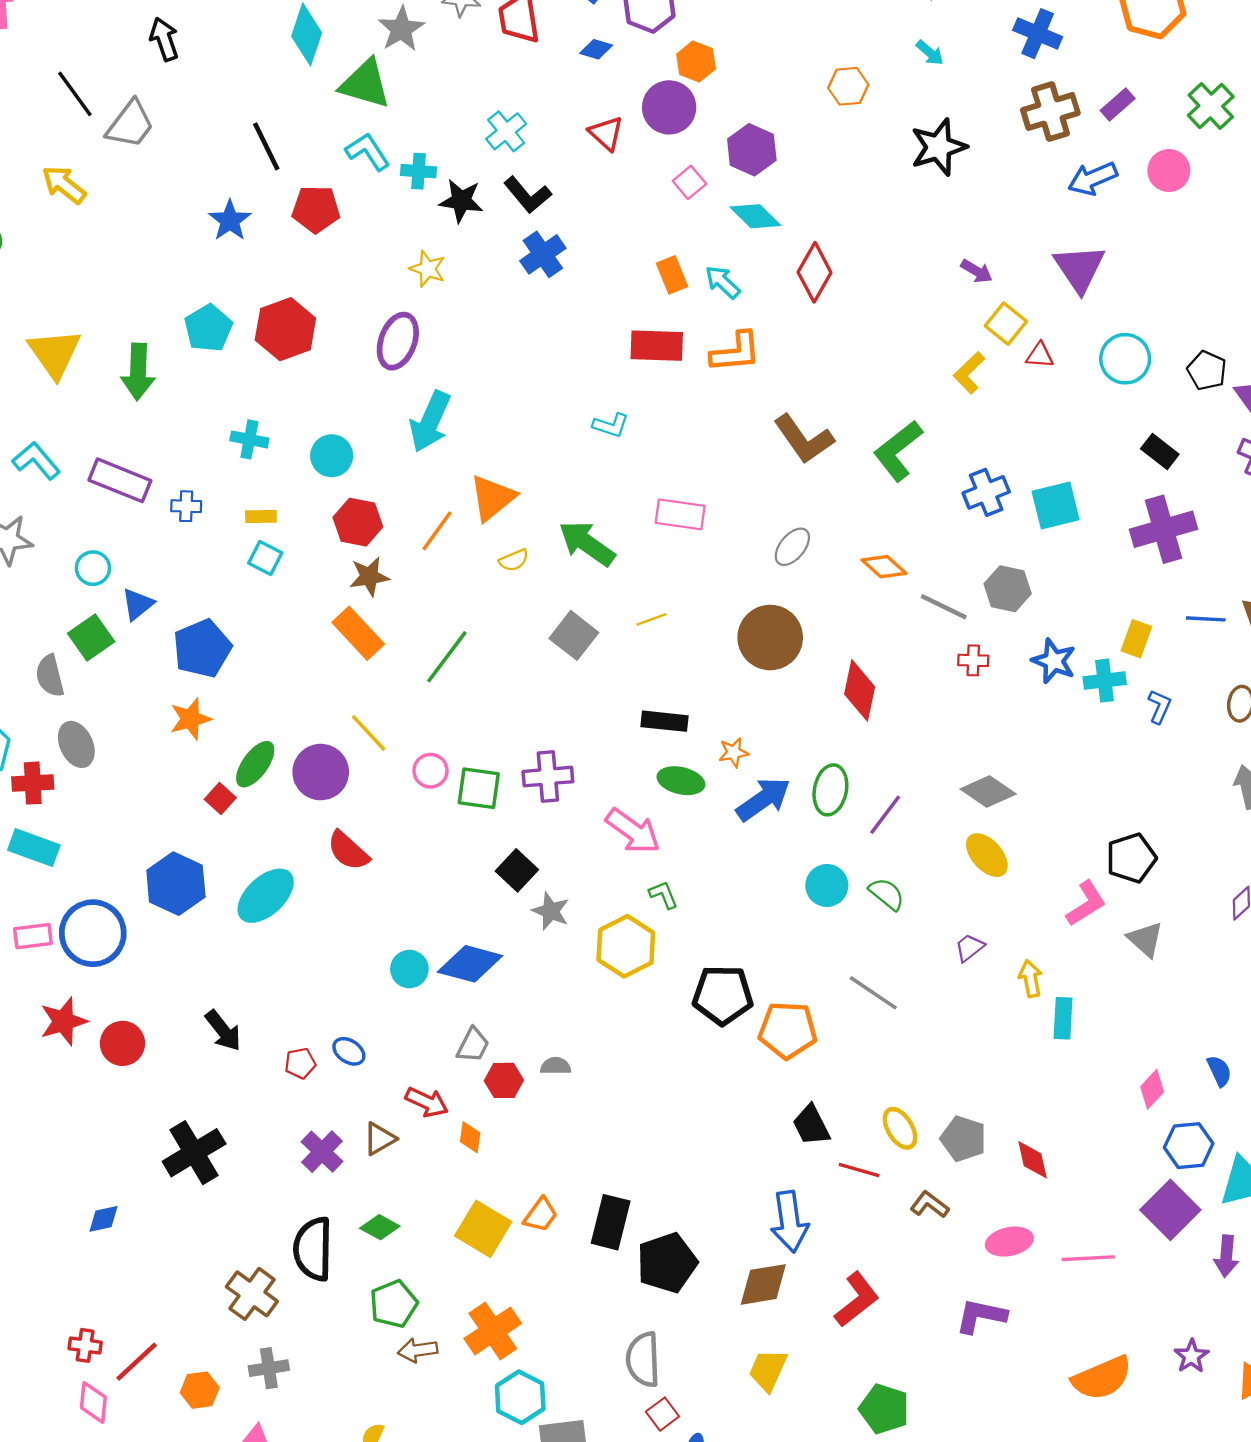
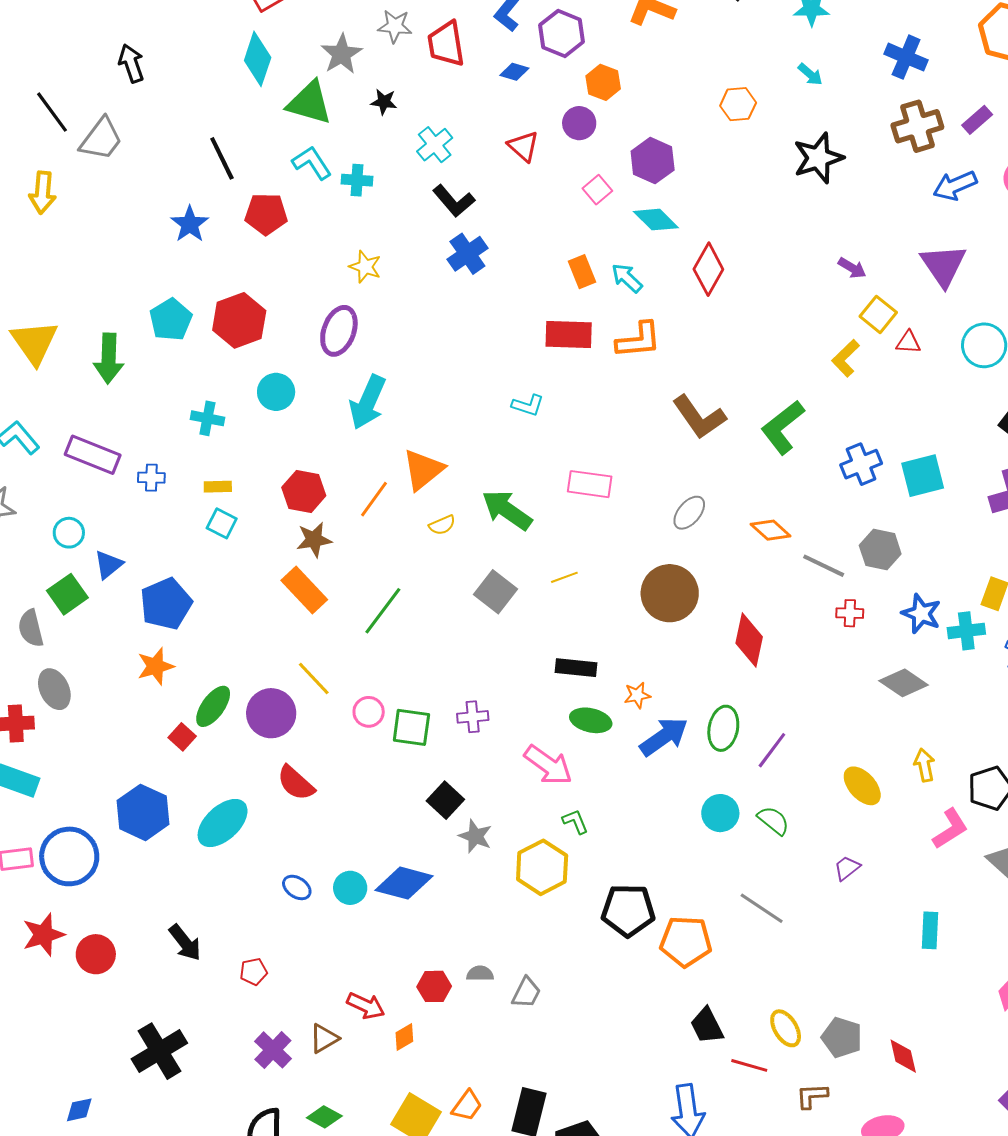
purple circle: (669, 107) -> (579, 123), size x0.7
yellow arrow: (64, 185) -> (43, 193), turned -123
black star: (461, 201) -> (384, 102), moved, size x0.7
cyan circle: (332, 456) -> (276, 392), moved
purple cross: (548, 777) -> (473, 717), size x0.7
gray diamond: (988, 791) -> (904, 683), moved
yellow arrow: (1030, 979) -> (924, 765), moved
gray trapezoid: (473, 1045) -> (526, 993), moved
blue ellipse: (349, 1051) -> (297, 887), moved
orange diamond: (470, 1137) -> (404, 1037), turned 52
brown L-shape: (930, 1205) -> (812, 1096), turned -40

